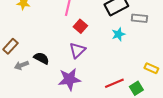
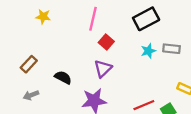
gray rectangle: (139, 18) -> (172, 49), moved
gray arrow: (21, 65) -> (31, 95), moved

